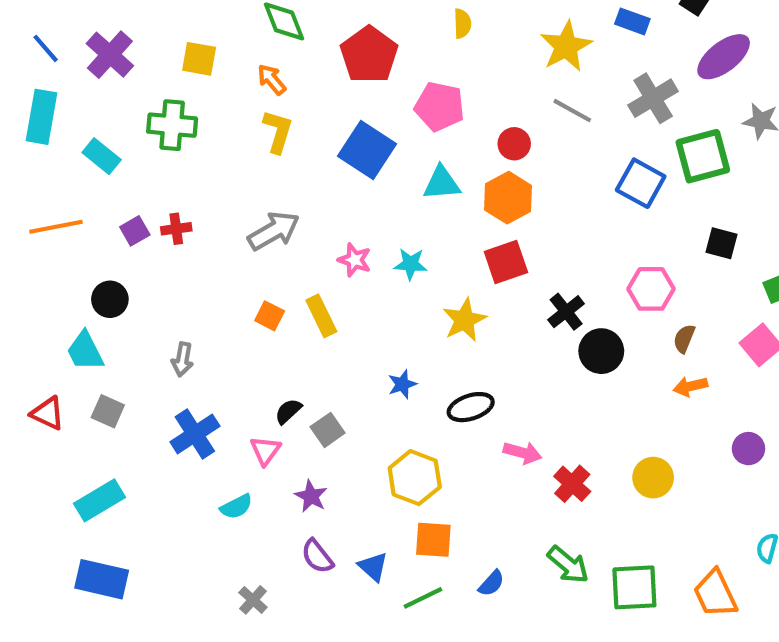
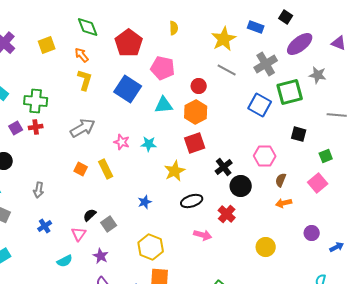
yellow square: (199, 59) -> (47, 45), turned -30
green cross: (172, 125) -> (36, 101), moved
black ellipse: (471, 407) -> (192, 201), moved
blue cross: (195, 434) -> (45, 226), size x0.6
red cross: (572, 484) -> (227, 214), moved

